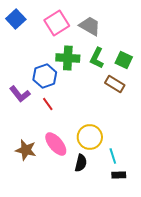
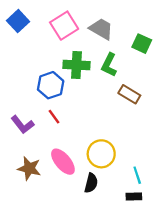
green square: (124, 60) -> (142, 44), moved
purple L-shape: (20, 94) -> (22, 125), moved
cyan line: (113, 156) -> (137, 175), moved

